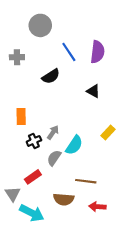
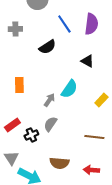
black cross: (34, 141) -> (31, 135), moved
cyan semicircle: (74, 145) -> (69, 89), moved
red rectangle: (33, 177) -> (12, 125), moved
brown line: (86, 181) -> (94, 137), moved

